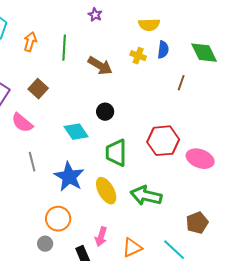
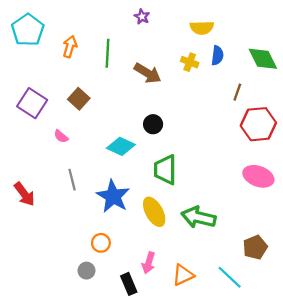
pink semicircle: (22, 123) -> (61, 136), size x0.6
cyan diamond: (76, 132) -> (121, 146), turned -30
red hexagon: (163, 141) -> (258, 124), moved
orange circle: (58, 219) -> (101, 243), size x0.7

